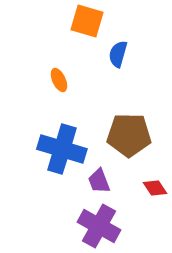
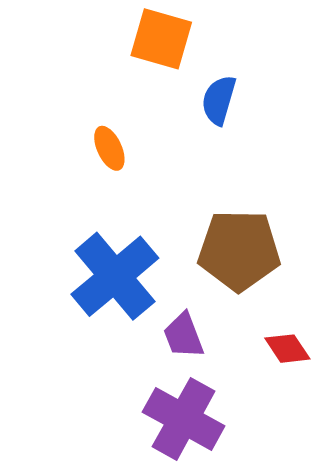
blue cross: (62, 149) -> (115, 276), turned 33

